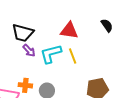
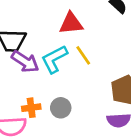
purple arrow: (29, 51) -> (25, 62), size x1.5

